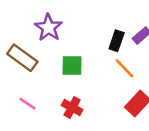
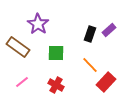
orange line: (124, 68) -> (90, 65), moved
pink line: (28, 104) -> (22, 82), turned -72

